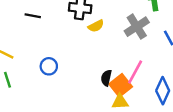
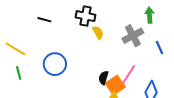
yellow semicircle: (96, 26) -> (98, 32), turned -96
blue circle: (49, 66) -> (55, 64), size x1.5

